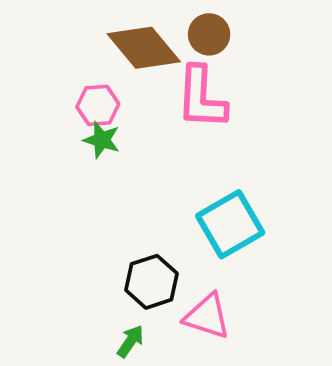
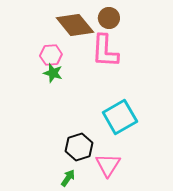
pink triangle: (207, 316) -> (108, 165), turned 44

